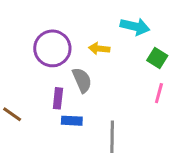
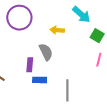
cyan arrow: (135, 26) -> (81, 14), turned 30
purple circle: (52, 48) -> (19, 18), moved

